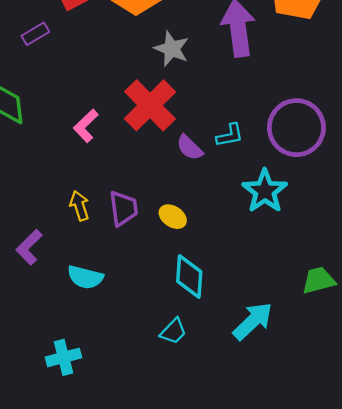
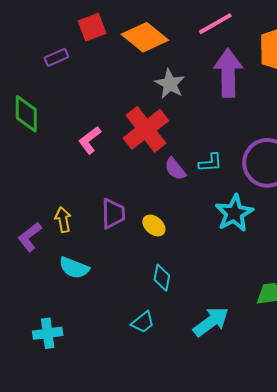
yellow arrow: (79, 206) -> (63, 220), moved
cyan diamond: (189, 276) -> (162, 278), size x0.7

